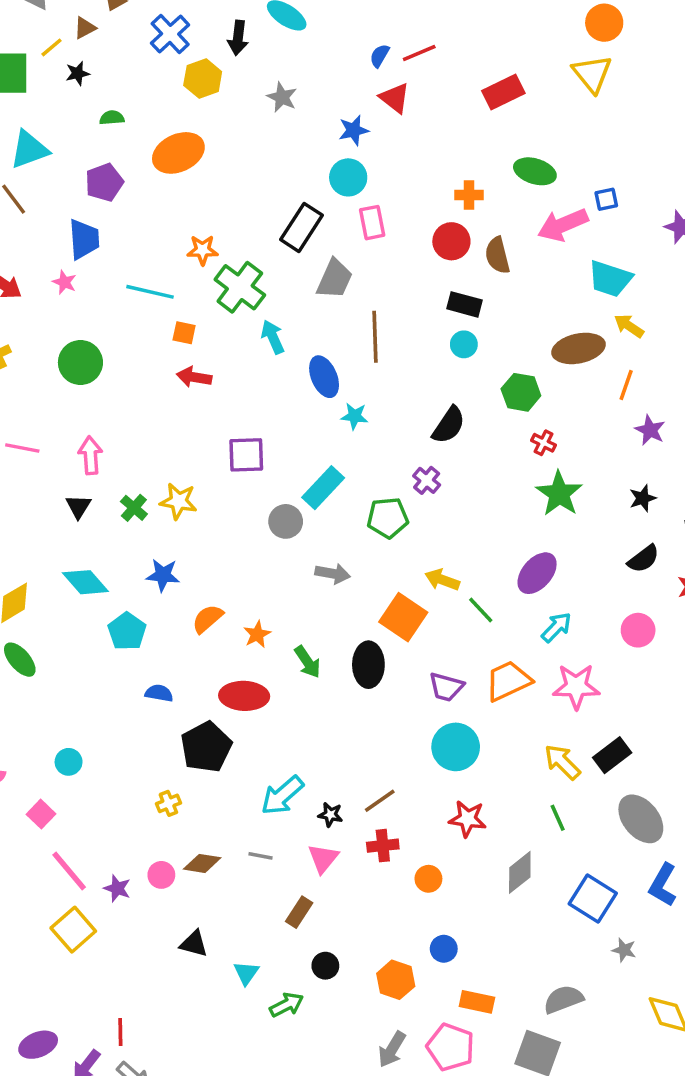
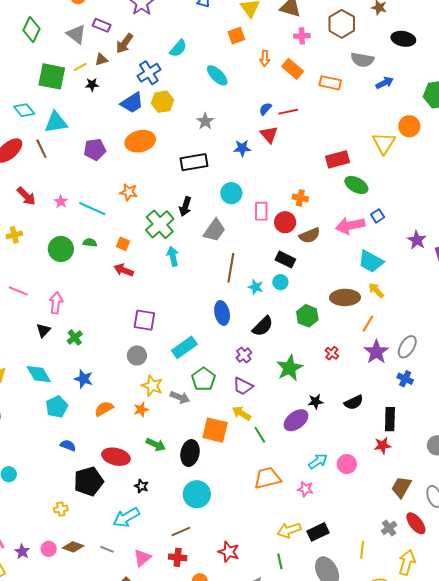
orange circle: (604, 23) -> (409, 126), moved
black arrow: (238, 38) -> (185, 206), moved
red rectangle: (503, 92) -> (337, 159), moved
green semicircle: (112, 118) -> (90, 243), moved
green ellipse: (535, 171) -> (356, 185), moved
cyan circle: (348, 177) -> (231, 193), moved
blue square: (606, 199) -> (378, 216), turned -32
pink rectangle: (372, 223) -> (261, 211), moved
black rectangle: (301, 227) -> (194, 162), moved, turned 36
blue trapezoid: (84, 239) -> (132, 103), moved, turned 50
orange star: (203, 250) -> (129, 192), moved
brown semicircle: (497, 255) -> (310, 235), turned -110
cyan line: (150, 292) -> (92, 209), moved
blue ellipse: (324, 377) -> (222, 313), moved
cyan star: (355, 416) -> (256, 287), moved
purple star: (650, 430) -> (376, 352), size x1.4
red cross: (544, 443) -> (332, 353), moved
green star: (559, 494) -> (290, 368), moved
black star: (643, 498) -> (316, 402), moved
yellow star: (179, 501) -> (152, 386), moved
green pentagon: (388, 518) -> (203, 379), moved, turned 30
gray circle: (286, 521) -> (137, 355), moved
black semicircle: (643, 559) -> (354, 402), moved
orange square: (403, 617) -> (215, 430), turned -32
cyan arrow: (556, 627) -> (318, 461), moved
orange star: (257, 634) -> (141, 409), moved
green arrow: (308, 662) -> (156, 445), turned -42
purple trapezoid: (446, 687) -> (243, 386), moved
pink star: (576, 687) -> (305, 489), size x0.6
cyan circle: (456, 747) -> (197, 494), moved
yellow arrow: (562, 762) -> (289, 530), turned -75
black star: (330, 815) -> (141, 486), moved

